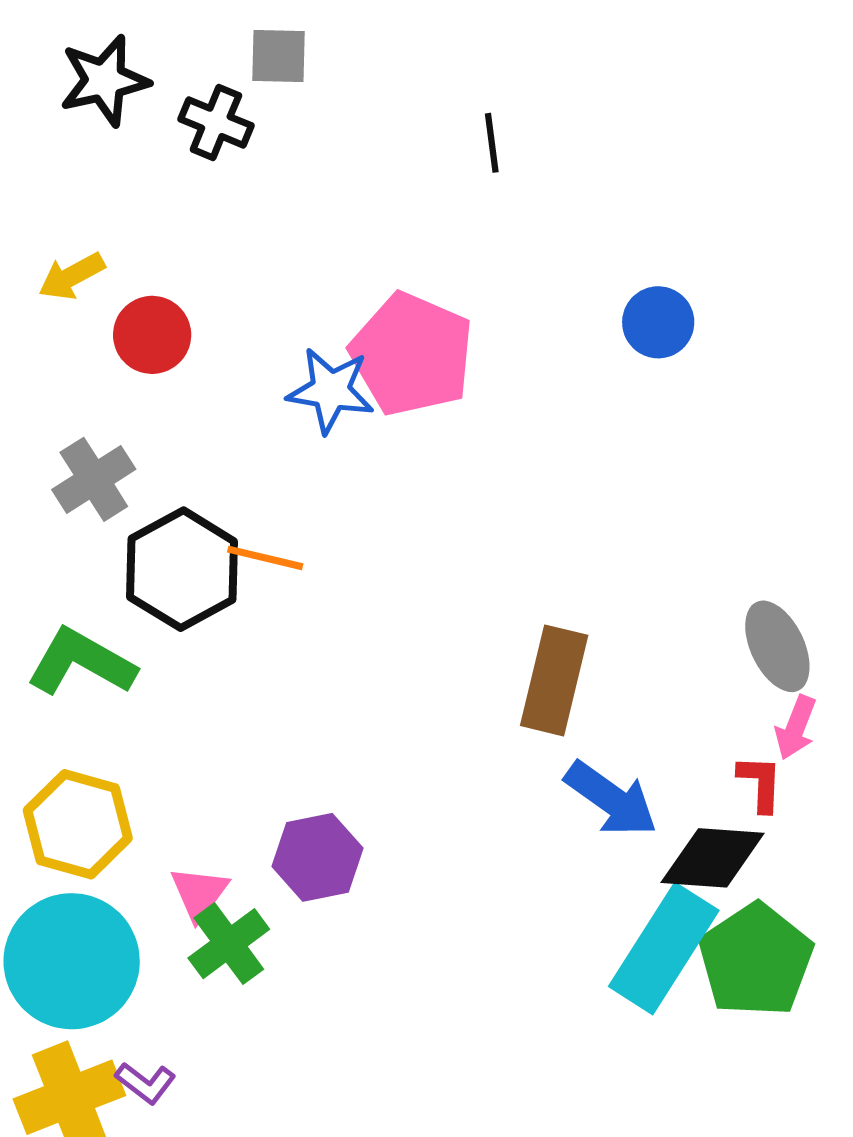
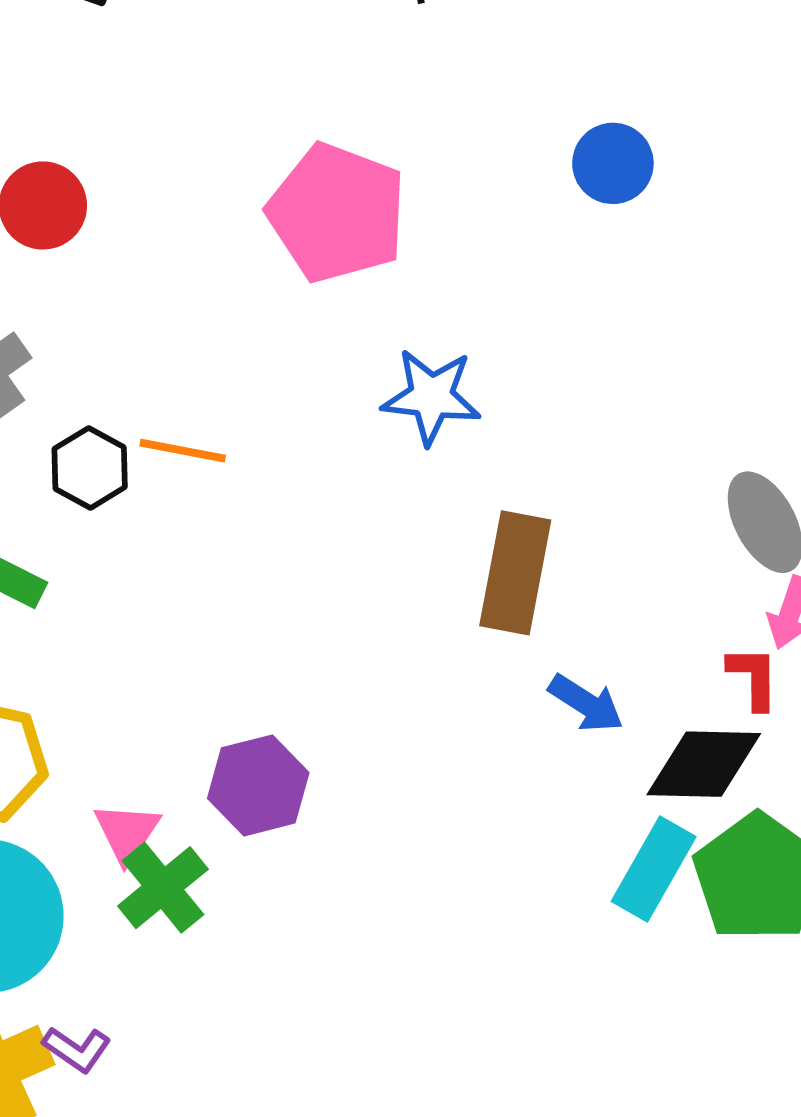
blue star: (331, 390) -> (431, 397), moved
black hexagon: (182, 569) -> (90, 468), size x0.6
blue arrow: (611, 799) -> (586, 703), size x0.7
cyan rectangle: (664, 948) -> (654, 869), size x0.7

